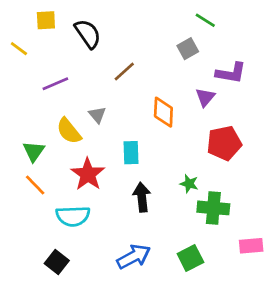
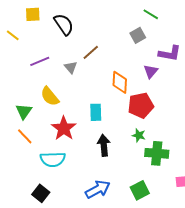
gray triangle: (97, 115) -> (71, 67), moved
red pentagon: (224, 143) -> (141, 105), moved

